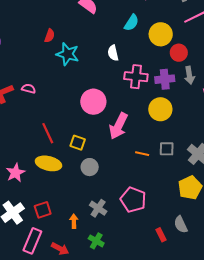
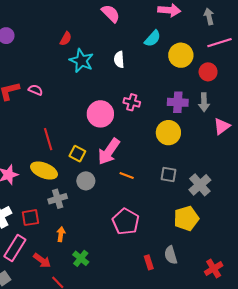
white semicircle: (113, 53) -> (119, 59), moved
red circle: (179, 53) -> (208, 72), moved
pink cross: (136, 77) -> (132, 102), moved, size x0.7
pink arrow: (118, 126) -> (109, 152), moved
orange line: (142, 154) -> (127, 176), moved
gray cross: (98, 208) -> (58, 199), moved, turned 30

